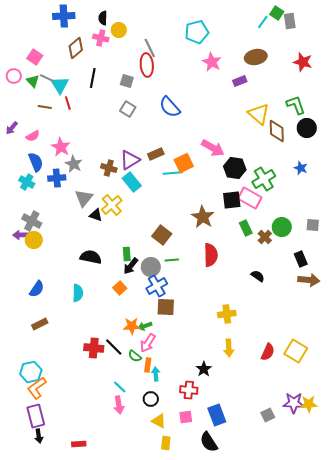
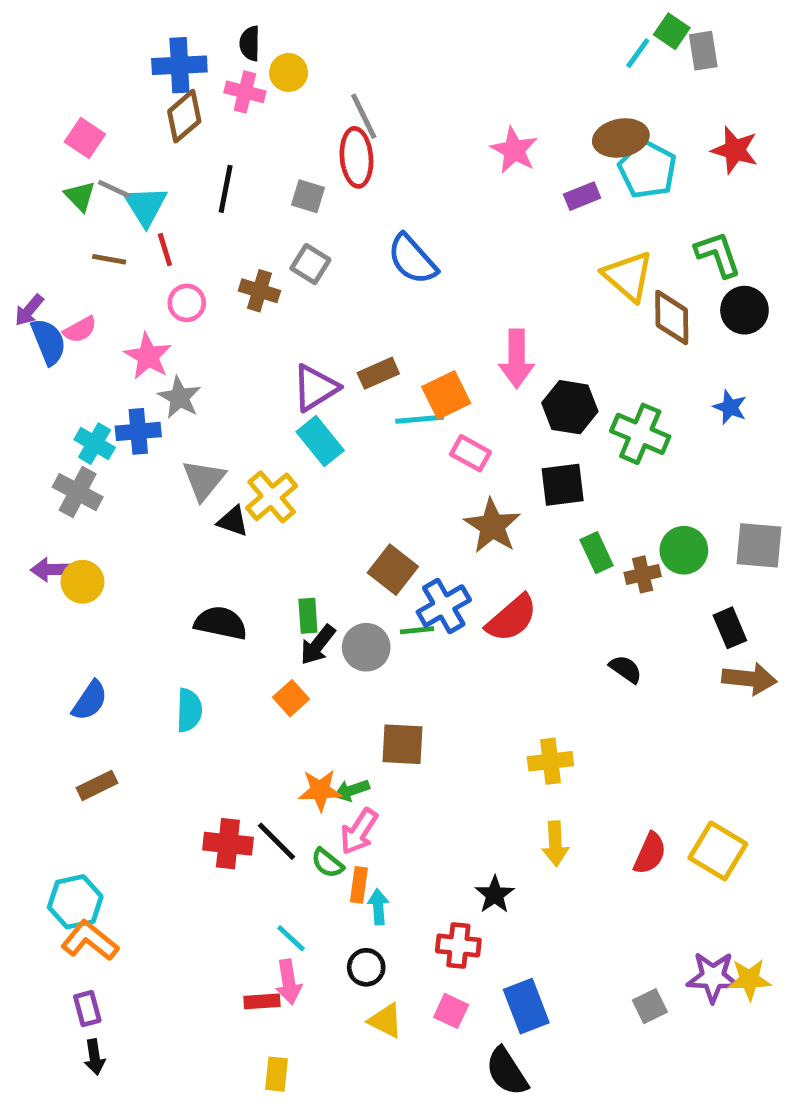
blue cross: (64, 16) -> (179, 65), moved
cyan pentagon: (197, 32) -> (647, 170), moved, turned -30
pink circle: (14, 76) -> (187, 303), moved
pink arrow: (213, 148) -> (517, 359), turned 60
blue semicircle: (36, 162) -> (49, 342), moved
brown cross: (109, 168) -> (259, 291), moved
green cross: (264, 179) -> (640, 434), turned -35
cyan cross: (27, 182) -> (95, 444), moved
pink rectangle: (250, 198) -> (470, 453), moved, size x0.7
gray cross: (32, 221) -> (78, 492), moved
gray square: (313, 225) -> (759, 545), size x1.5
brown cross: (265, 237) -> (643, 574), turned 32
red semicircle: (211, 255) -> (512, 618), turned 50
blue cross: (157, 286) -> (444, 606), moved
orange L-shape: (37, 388) -> (90, 941), turned 75
purple rectangle: (36, 416) -> (87, 1009), size x0.6
pink square: (186, 417) -> (451, 1011), turned 32
yellow rectangle: (166, 443) -> (276, 1074), moved
red rectangle: (79, 444) -> (262, 1001), moved

